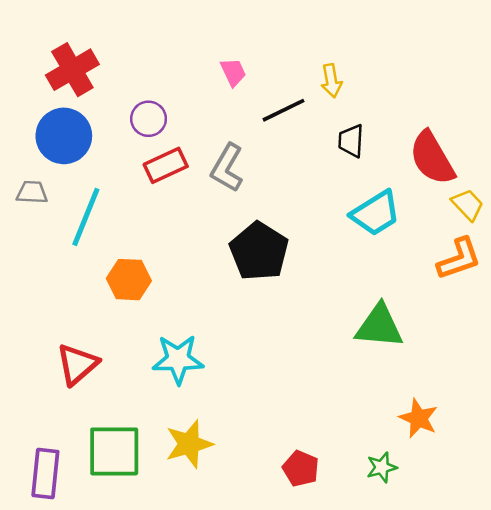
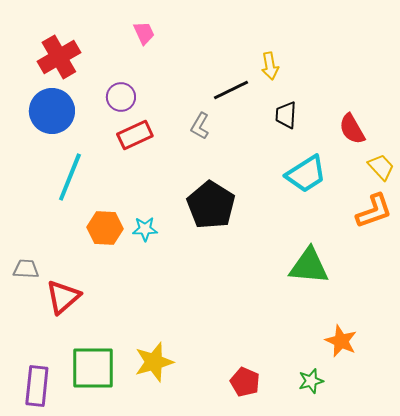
pink trapezoid: (233, 72) -> (144, 33), moved
red semicircle: (432, 158) -> (352, 129), size x0.7
gray L-shape: (227, 168) -> (200, 126), moved, size x0.7
gray trapezoid: (32, 192) -> (26, 269), moved
cyan star: (178, 359) -> (145, 229), moved, size x0.6

